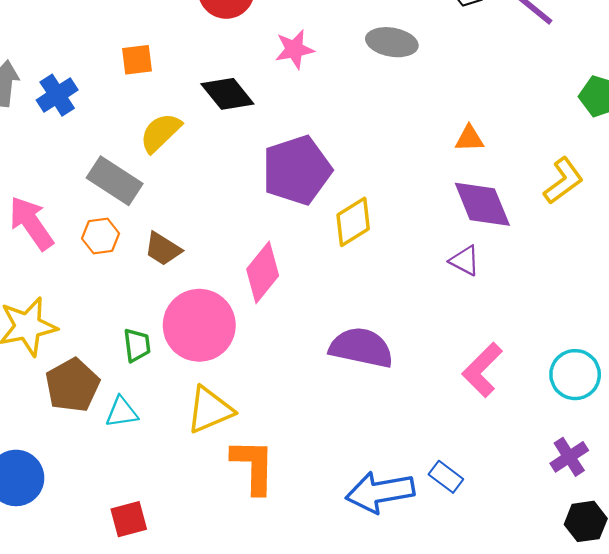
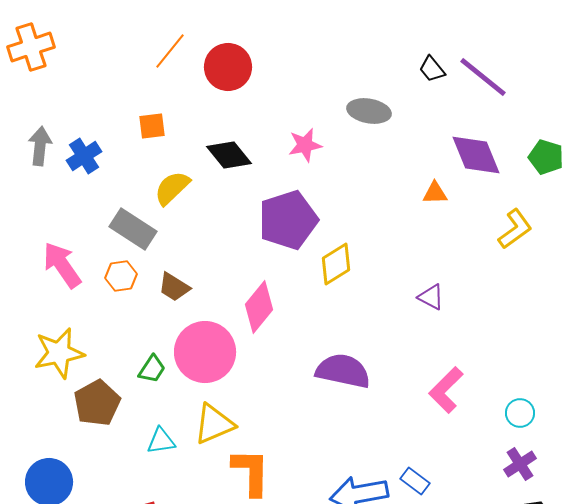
pink star: (294, 49) -> (305, 145), moved
purple diamond: (482, 204) -> (476, 155), moved
green trapezoid: (137, 345) -> (152, 369), turned 40
cyan circle: (575, 375) -> (520, 413), moved, size x0.7
cyan triangle: (122, 412) -> (161, 441), moved

